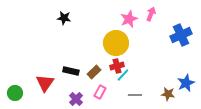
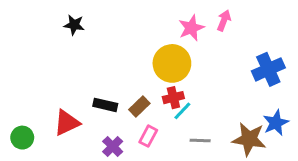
black star: (64, 18) -> (74, 25), moved
blue cross: (181, 35) -> (268, 69), moved
red triangle: (45, 83) -> (67, 123), turned 30
brown star: (168, 94) -> (249, 139), size x1.6

